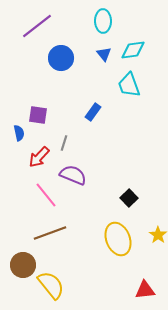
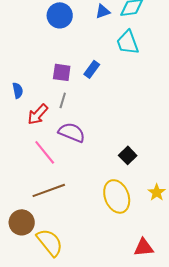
blue triangle: (104, 54) -> (103, 11), turned 49
purple square: (38, 115) -> (62, 72), moved

